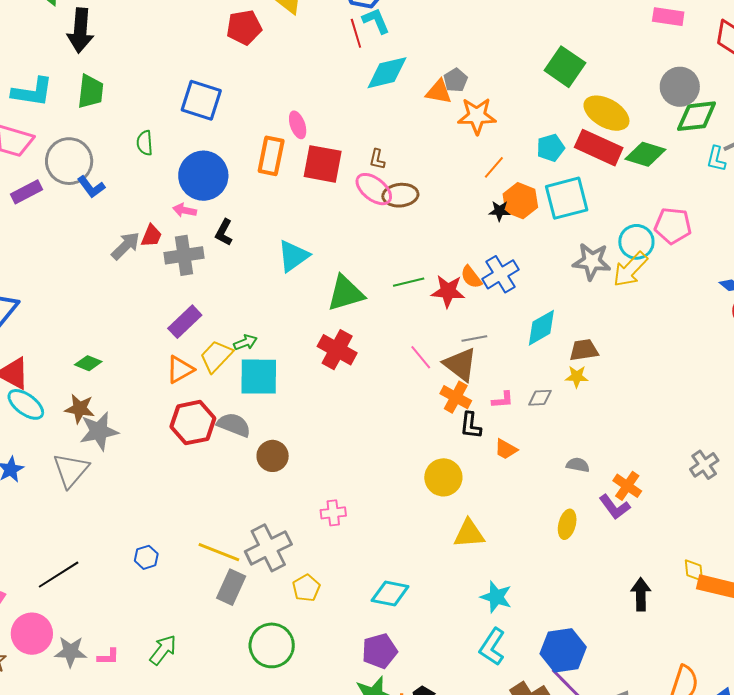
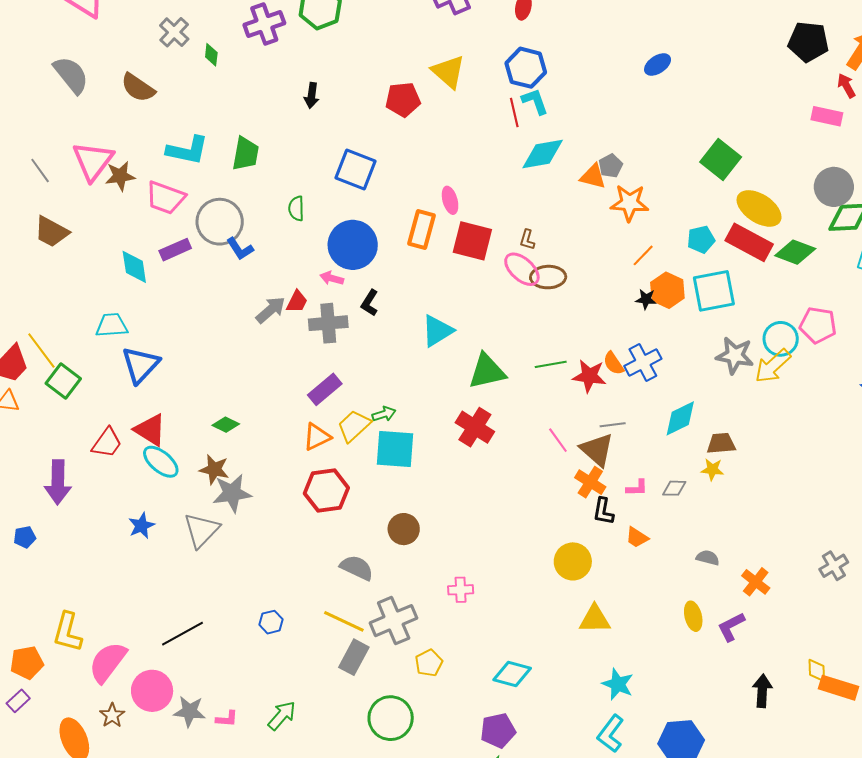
black arrow: (80, 31) -> (312, 95), moved, size x0.6
gray semicircle: (234, 425) -> (357, 568), moved
purple L-shape: (615, 507) -> (731, 627), moved, turned 96
yellow ellipse: (567, 524) -> (693, 616), turned -32

